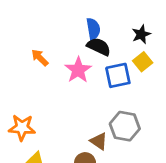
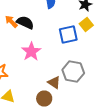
black semicircle: (99, 47) -> (25, 22), moved
pink star: (78, 70) -> (31, 52), moved

